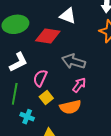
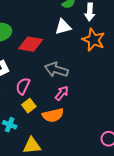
white triangle: (68, 16) -> (63, 27), moved, turned -36

